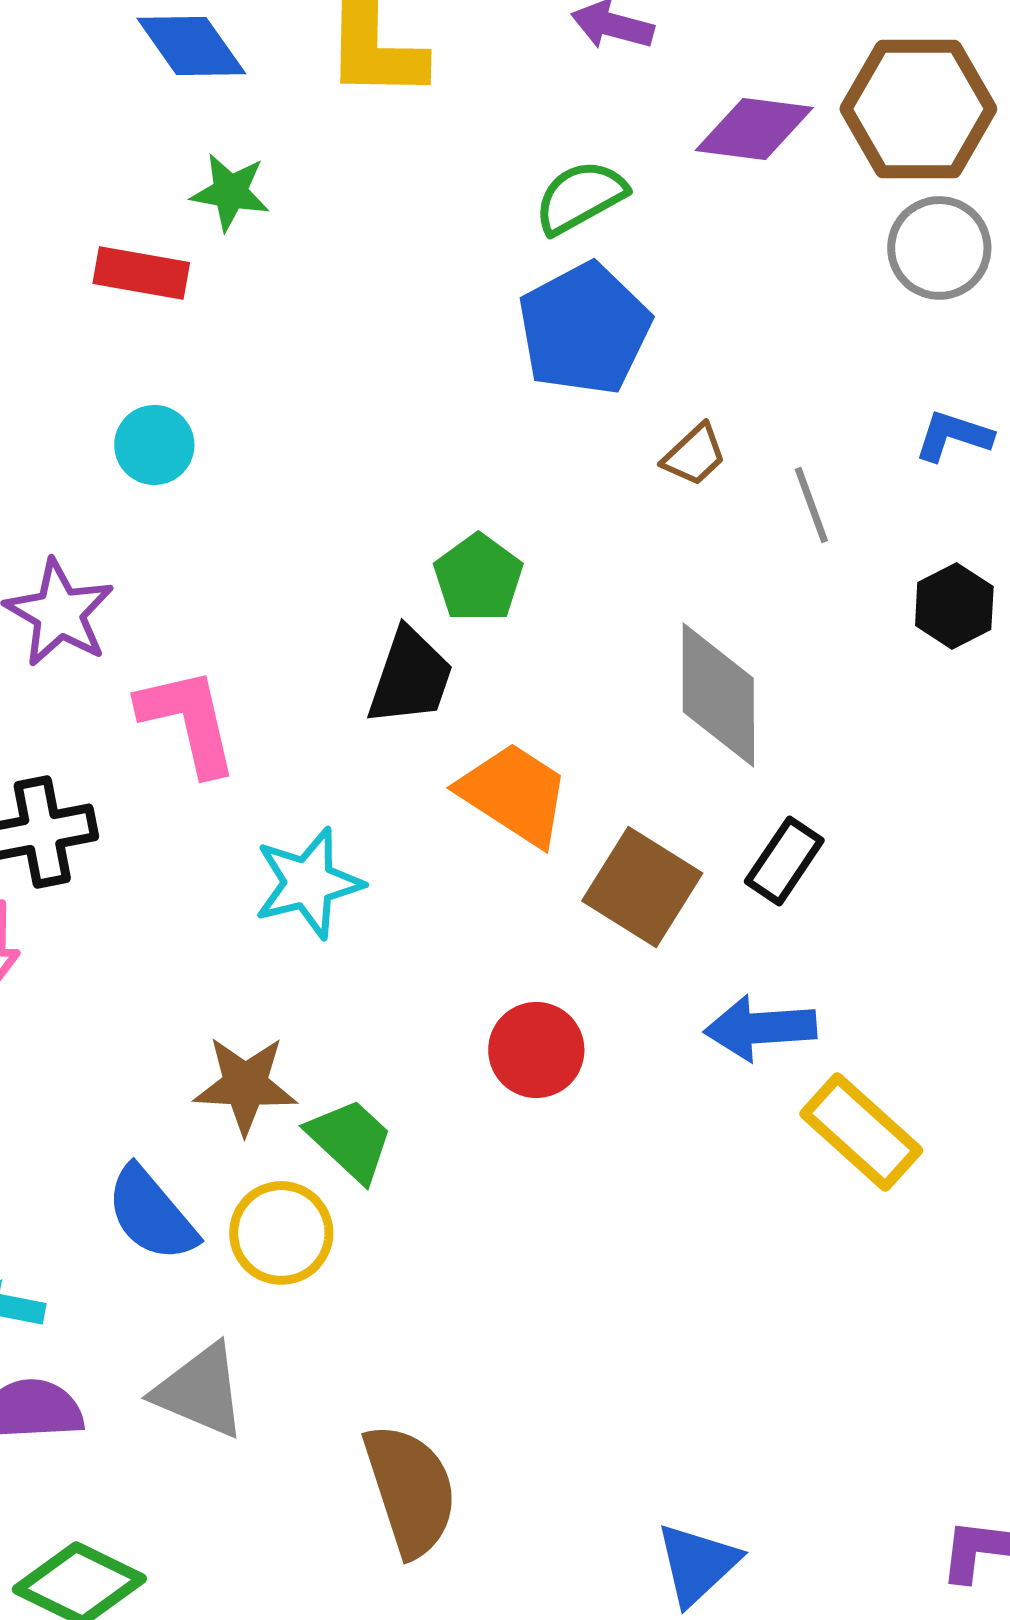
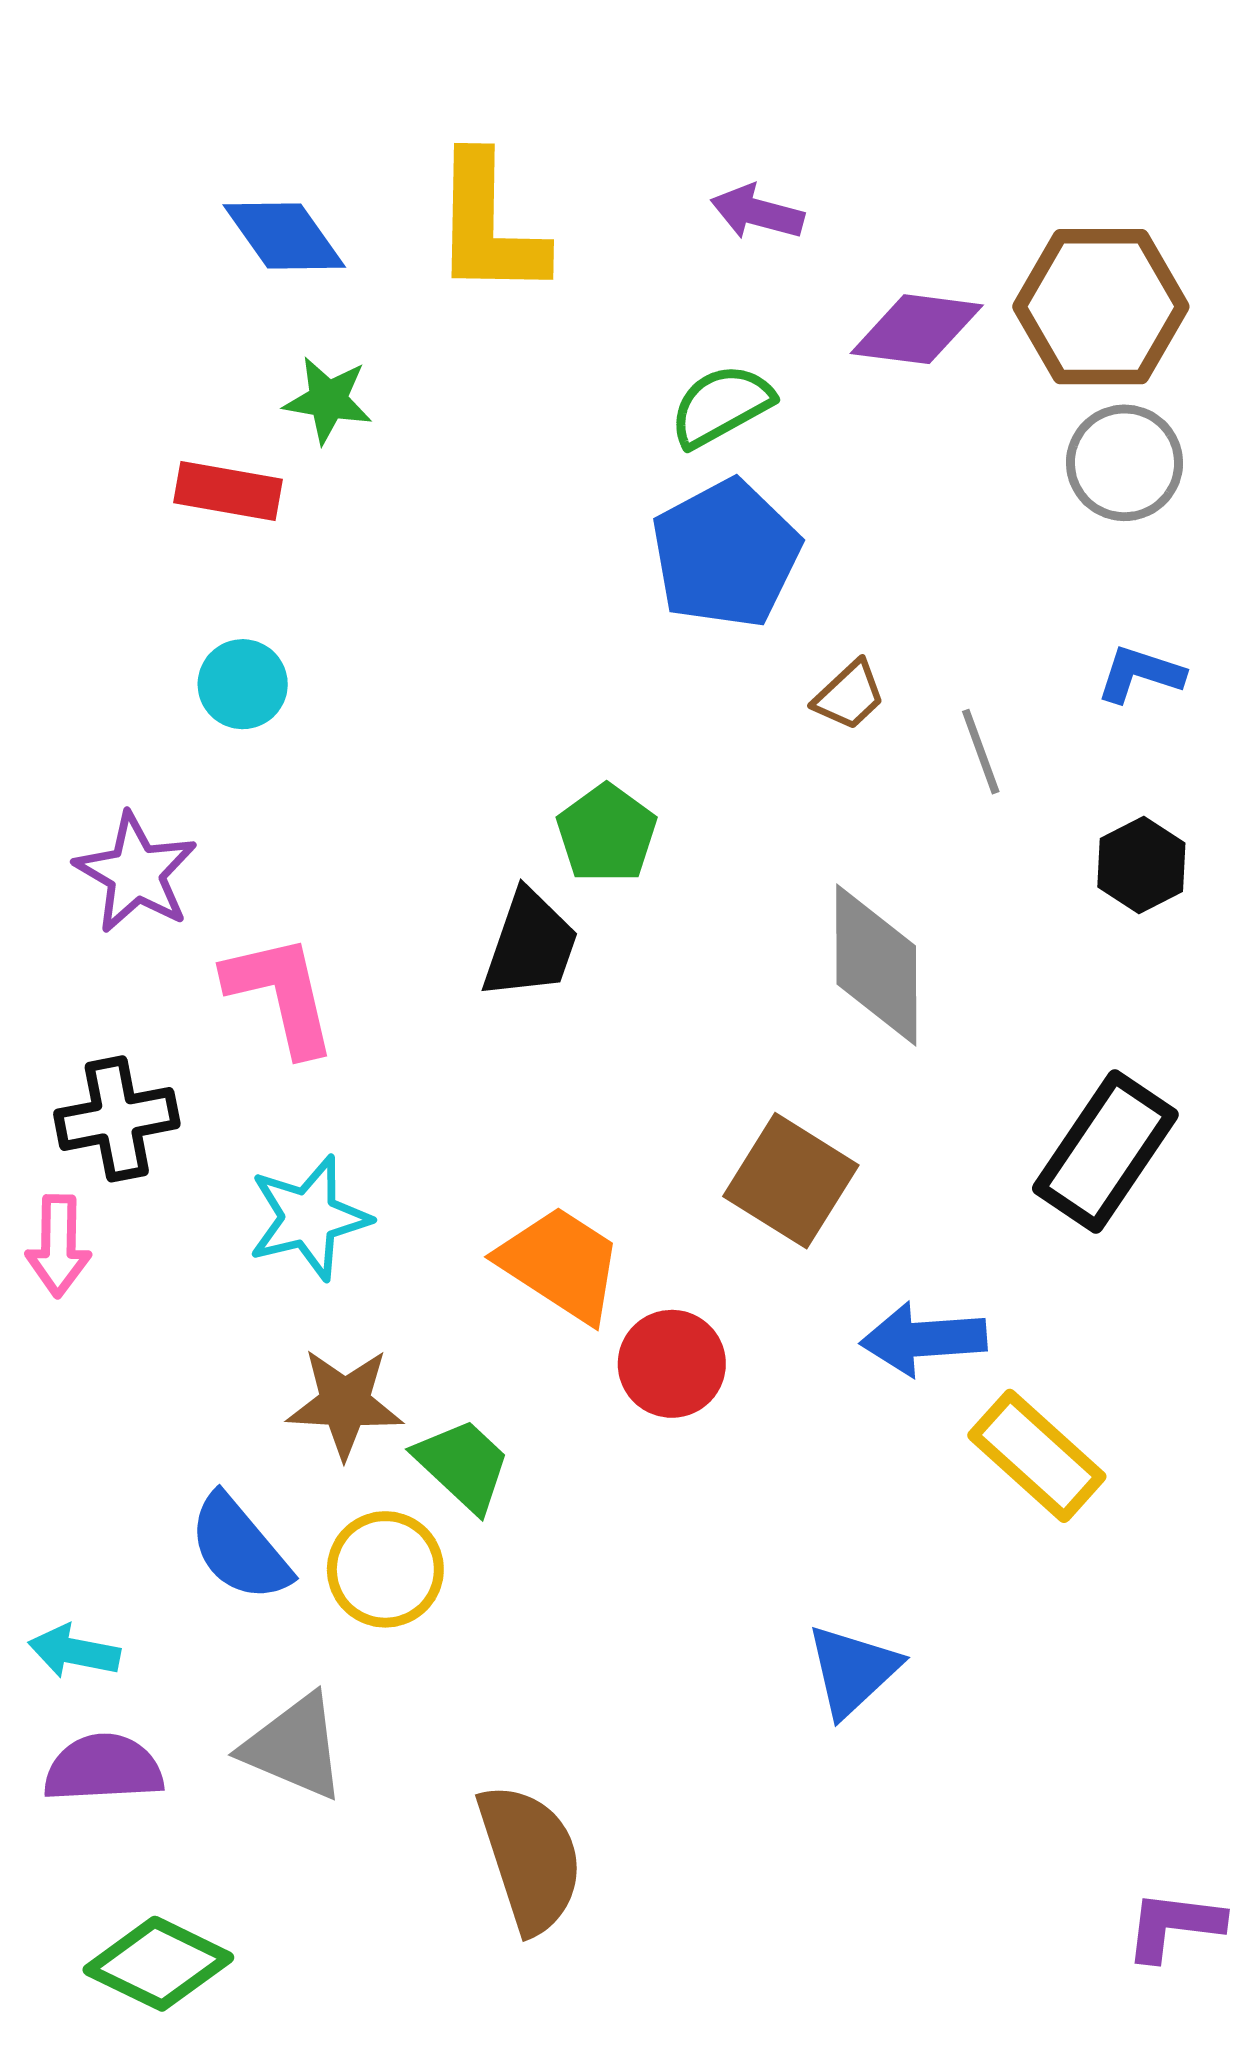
orange trapezoid: (514, 794) -> (561, 1264), moved
black rectangle: (784, 861) -> (1105, 1151), moved, size x1.6
cyan star: (308, 883) -> (309, 1218), moved
blue triangle: (697, 1564) -> (853, 1670), moved

